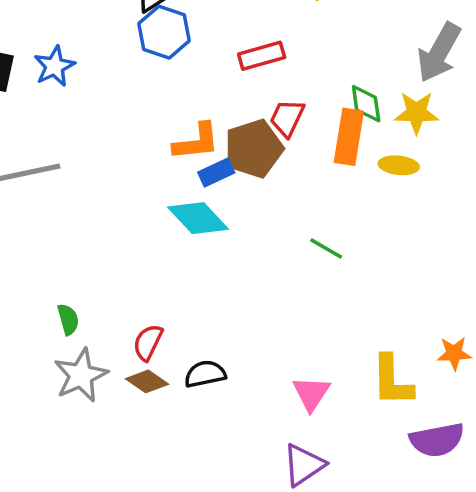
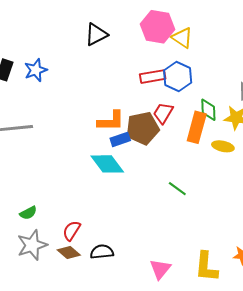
blue hexagon: (164, 32) -> (178, 77), moved
green semicircle: (68, 319) -> (28, 213), turned 72

